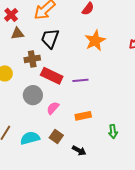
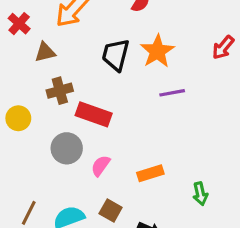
brown triangle: (17, 33) -> (45, 52), moved
black trapezoid: (50, 38) -> (116, 55), moved
purple line: (80, 80) -> (172, 93), moved

